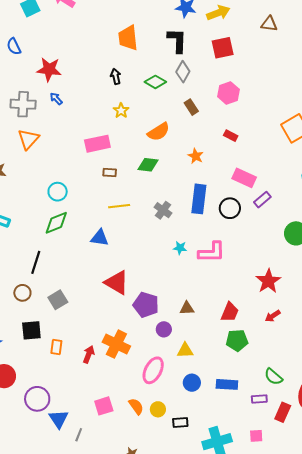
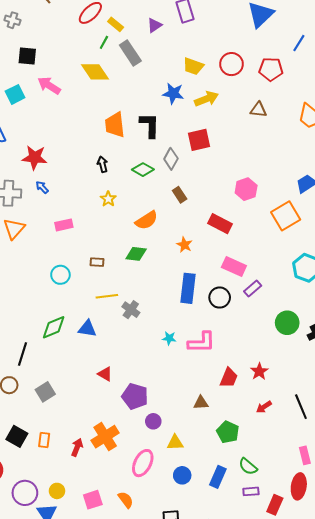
black L-shape: (177, 41) -> (150, 125), moved
red square: (223, 48) -> (199, 140), moved
pink hexagon: (228, 93) -> (246, 189), moved
red rectangle: (231, 136) -> (220, 224), size x1.6
pink rectangle: (97, 144) -> (64, 225), moved, size x0.7
cyan circle: (58, 192) -> (60, 275), moved
gray cross: (163, 210) -> (131, 310), moved
green diamond: (56, 223) -> (54, 327), moved
red star: (268, 281) -> (259, 371), size x0.7
red triangle: (117, 283) -> (105, 374), size x0.6
brown triangle: (187, 308) -> (201, 403), moved
red trapezoid: (230, 312) -> (229, 378), moved
black square: (31, 330) -> (17, 436), moved, turned 35
green pentagon: (237, 340) -> (228, 432), turned 30
orange cross: (116, 344) -> (105, 437), turned 32
green semicircle: (273, 377) -> (248, 466), moved
blue rectangle: (227, 384) -> (218, 477), turned -70
yellow circle: (158, 409) -> (57, 491), moved

